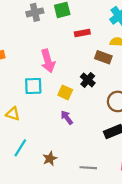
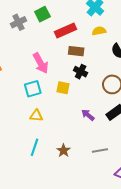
red rectangle: (82, 33) -> (65, 31), size x1.5
brown rectangle: (103, 57) -> (76, 51), moved
yellow triangle: (13, 114) -> (36, 116), moved
purple arrow: (67, 117) -> (88, 115), moved

